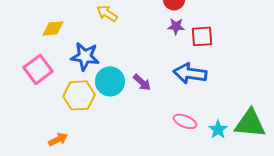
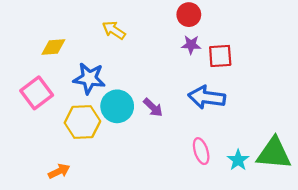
pink ellipse: (185, 121) -> (201, 151), turned 50

